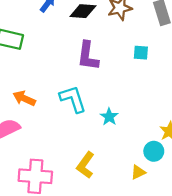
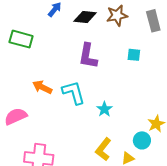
orange arrow: (24, 98) -> (42, 87), moved
yellow L-shape: (85, 165) -> (103, 149), moved

